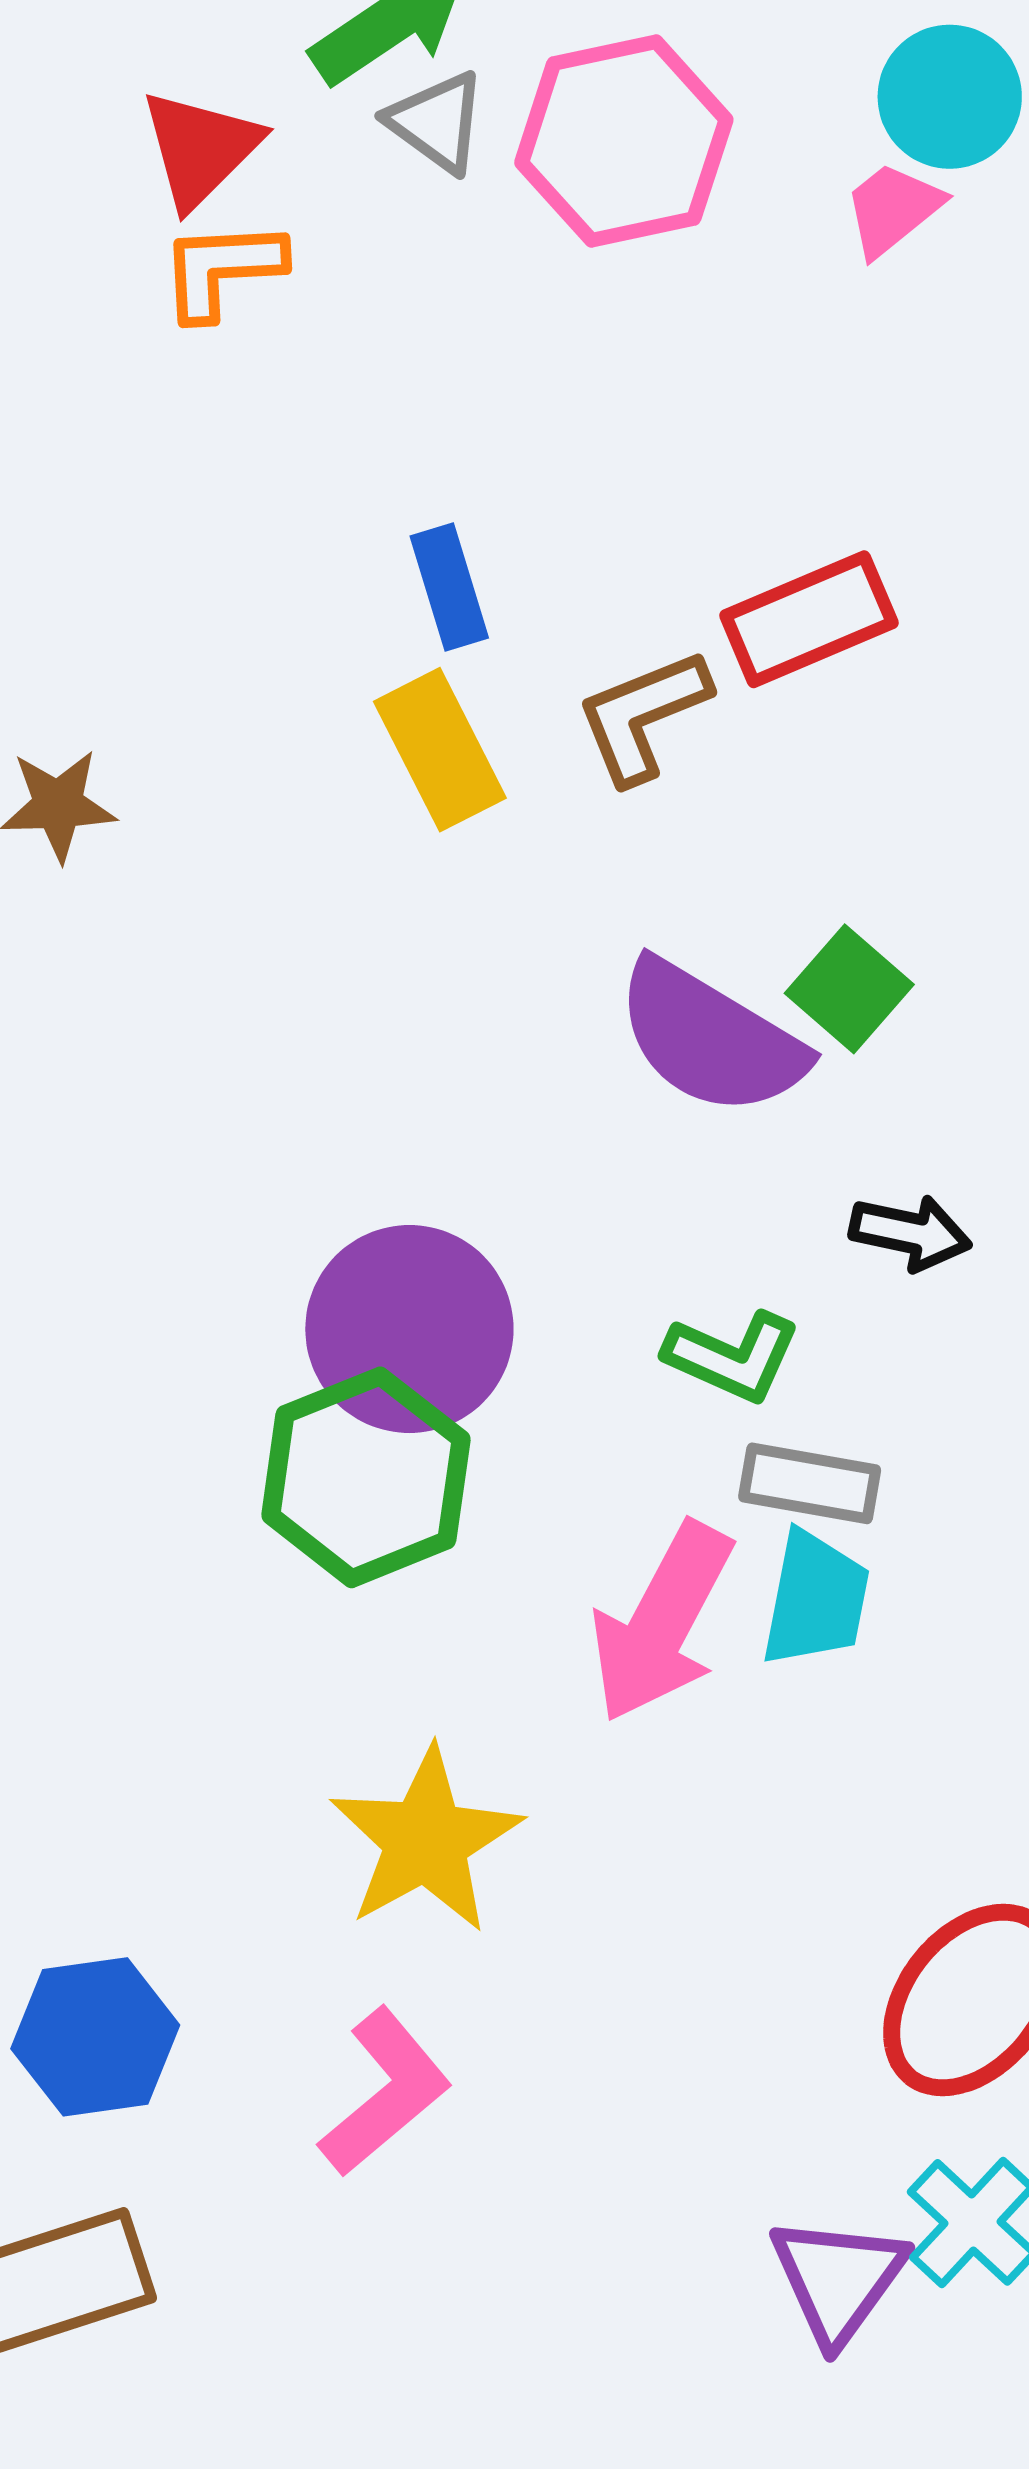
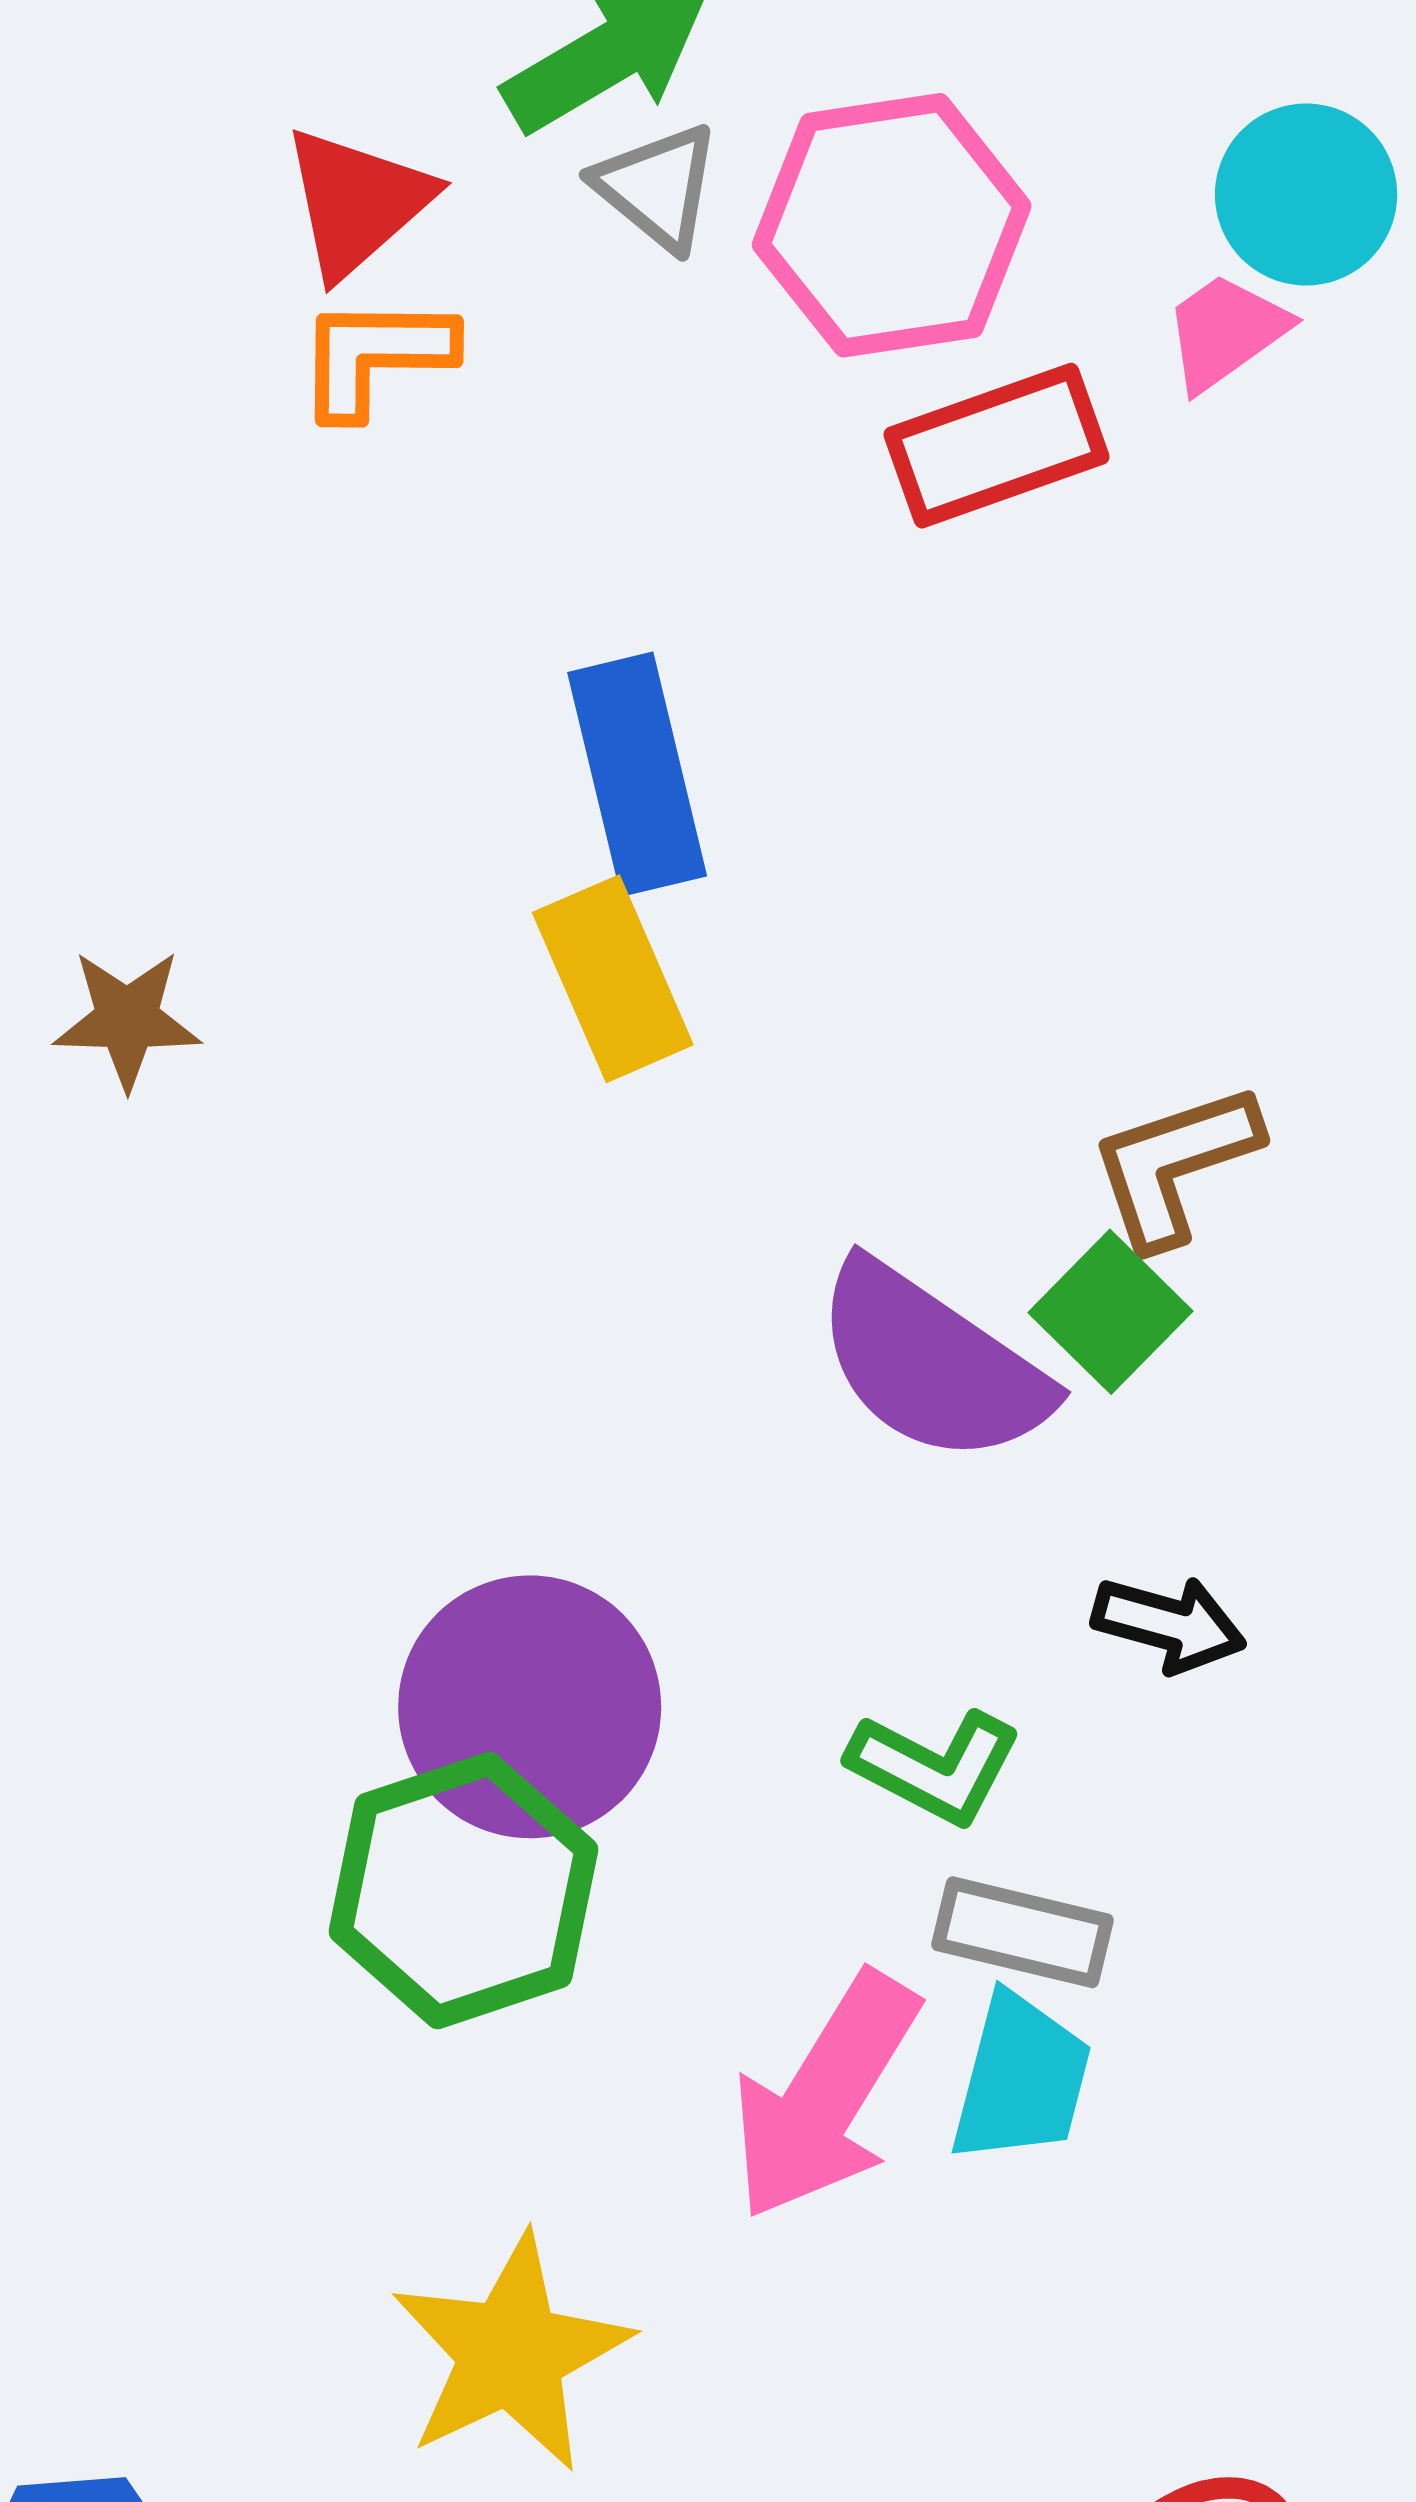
blue rectangle: (449, 587) -> (637, 774), size x1.5
red rectangle: (809, 619) -> (996, 446), moved
brown L-shape: (643, 716) -> (1174, 1165), moved

